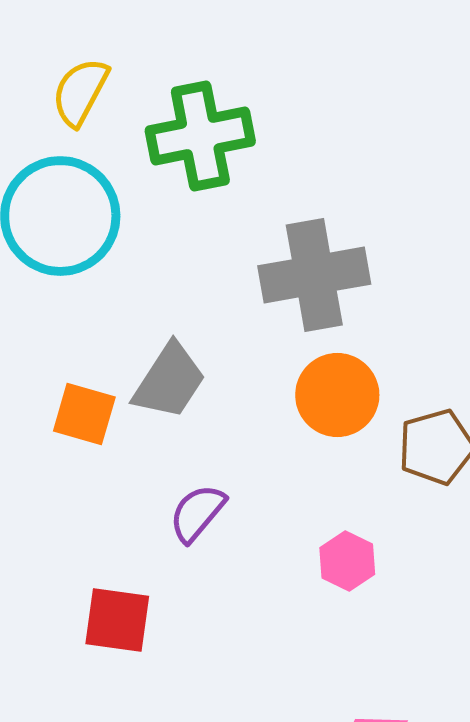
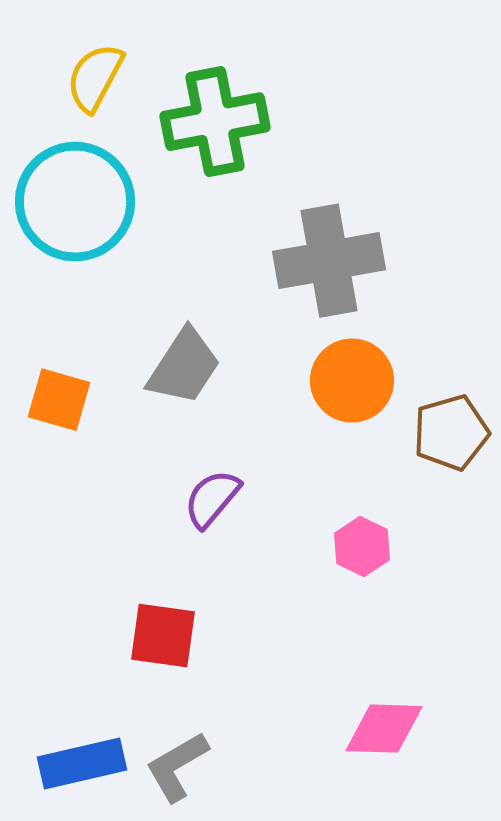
orange square: (84, 414) -> (59, 400), moved
red square: (117, 620) -> (163, 636), moved

